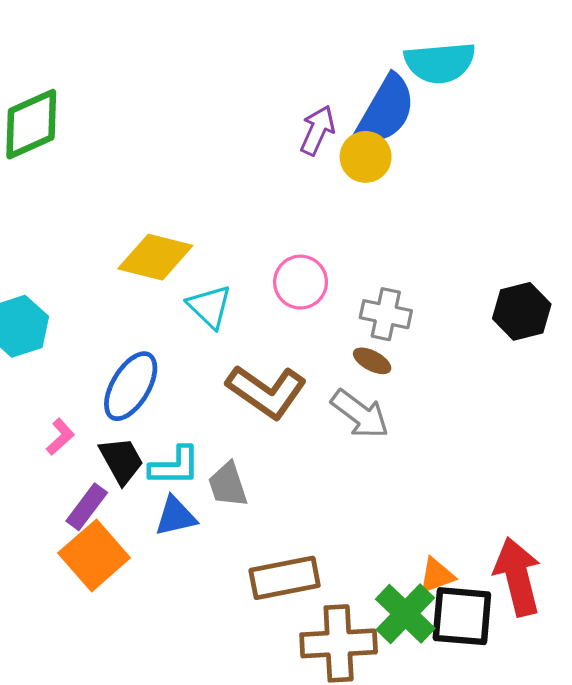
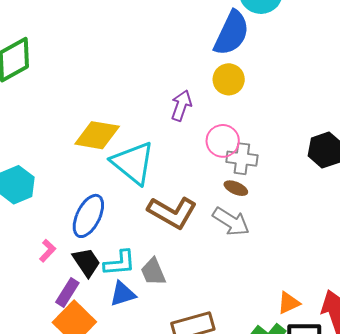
purple arrow: (317, 130) -> (181, 106), moved
yellow circle: (366, 157) -> (229, 79), moved
pink circle: (301, 282) -> (223, 141), moved
cyan triangle: (210, 307) -> (133, 163), size x1.6
orange triangle: (437, 575) -> (289, 303), moved

